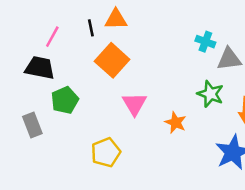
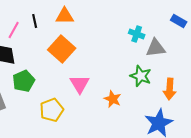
black line: (91, 28) -> (35, 21), moved
yellow pentagon: (106, 152) -> (52, 110), moved

